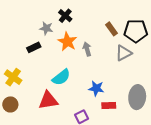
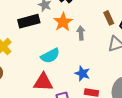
black rectangle: (34, 47) -> (29, 21), size x1.5
red triangle: (48, 100) -> (43, 82), moved

